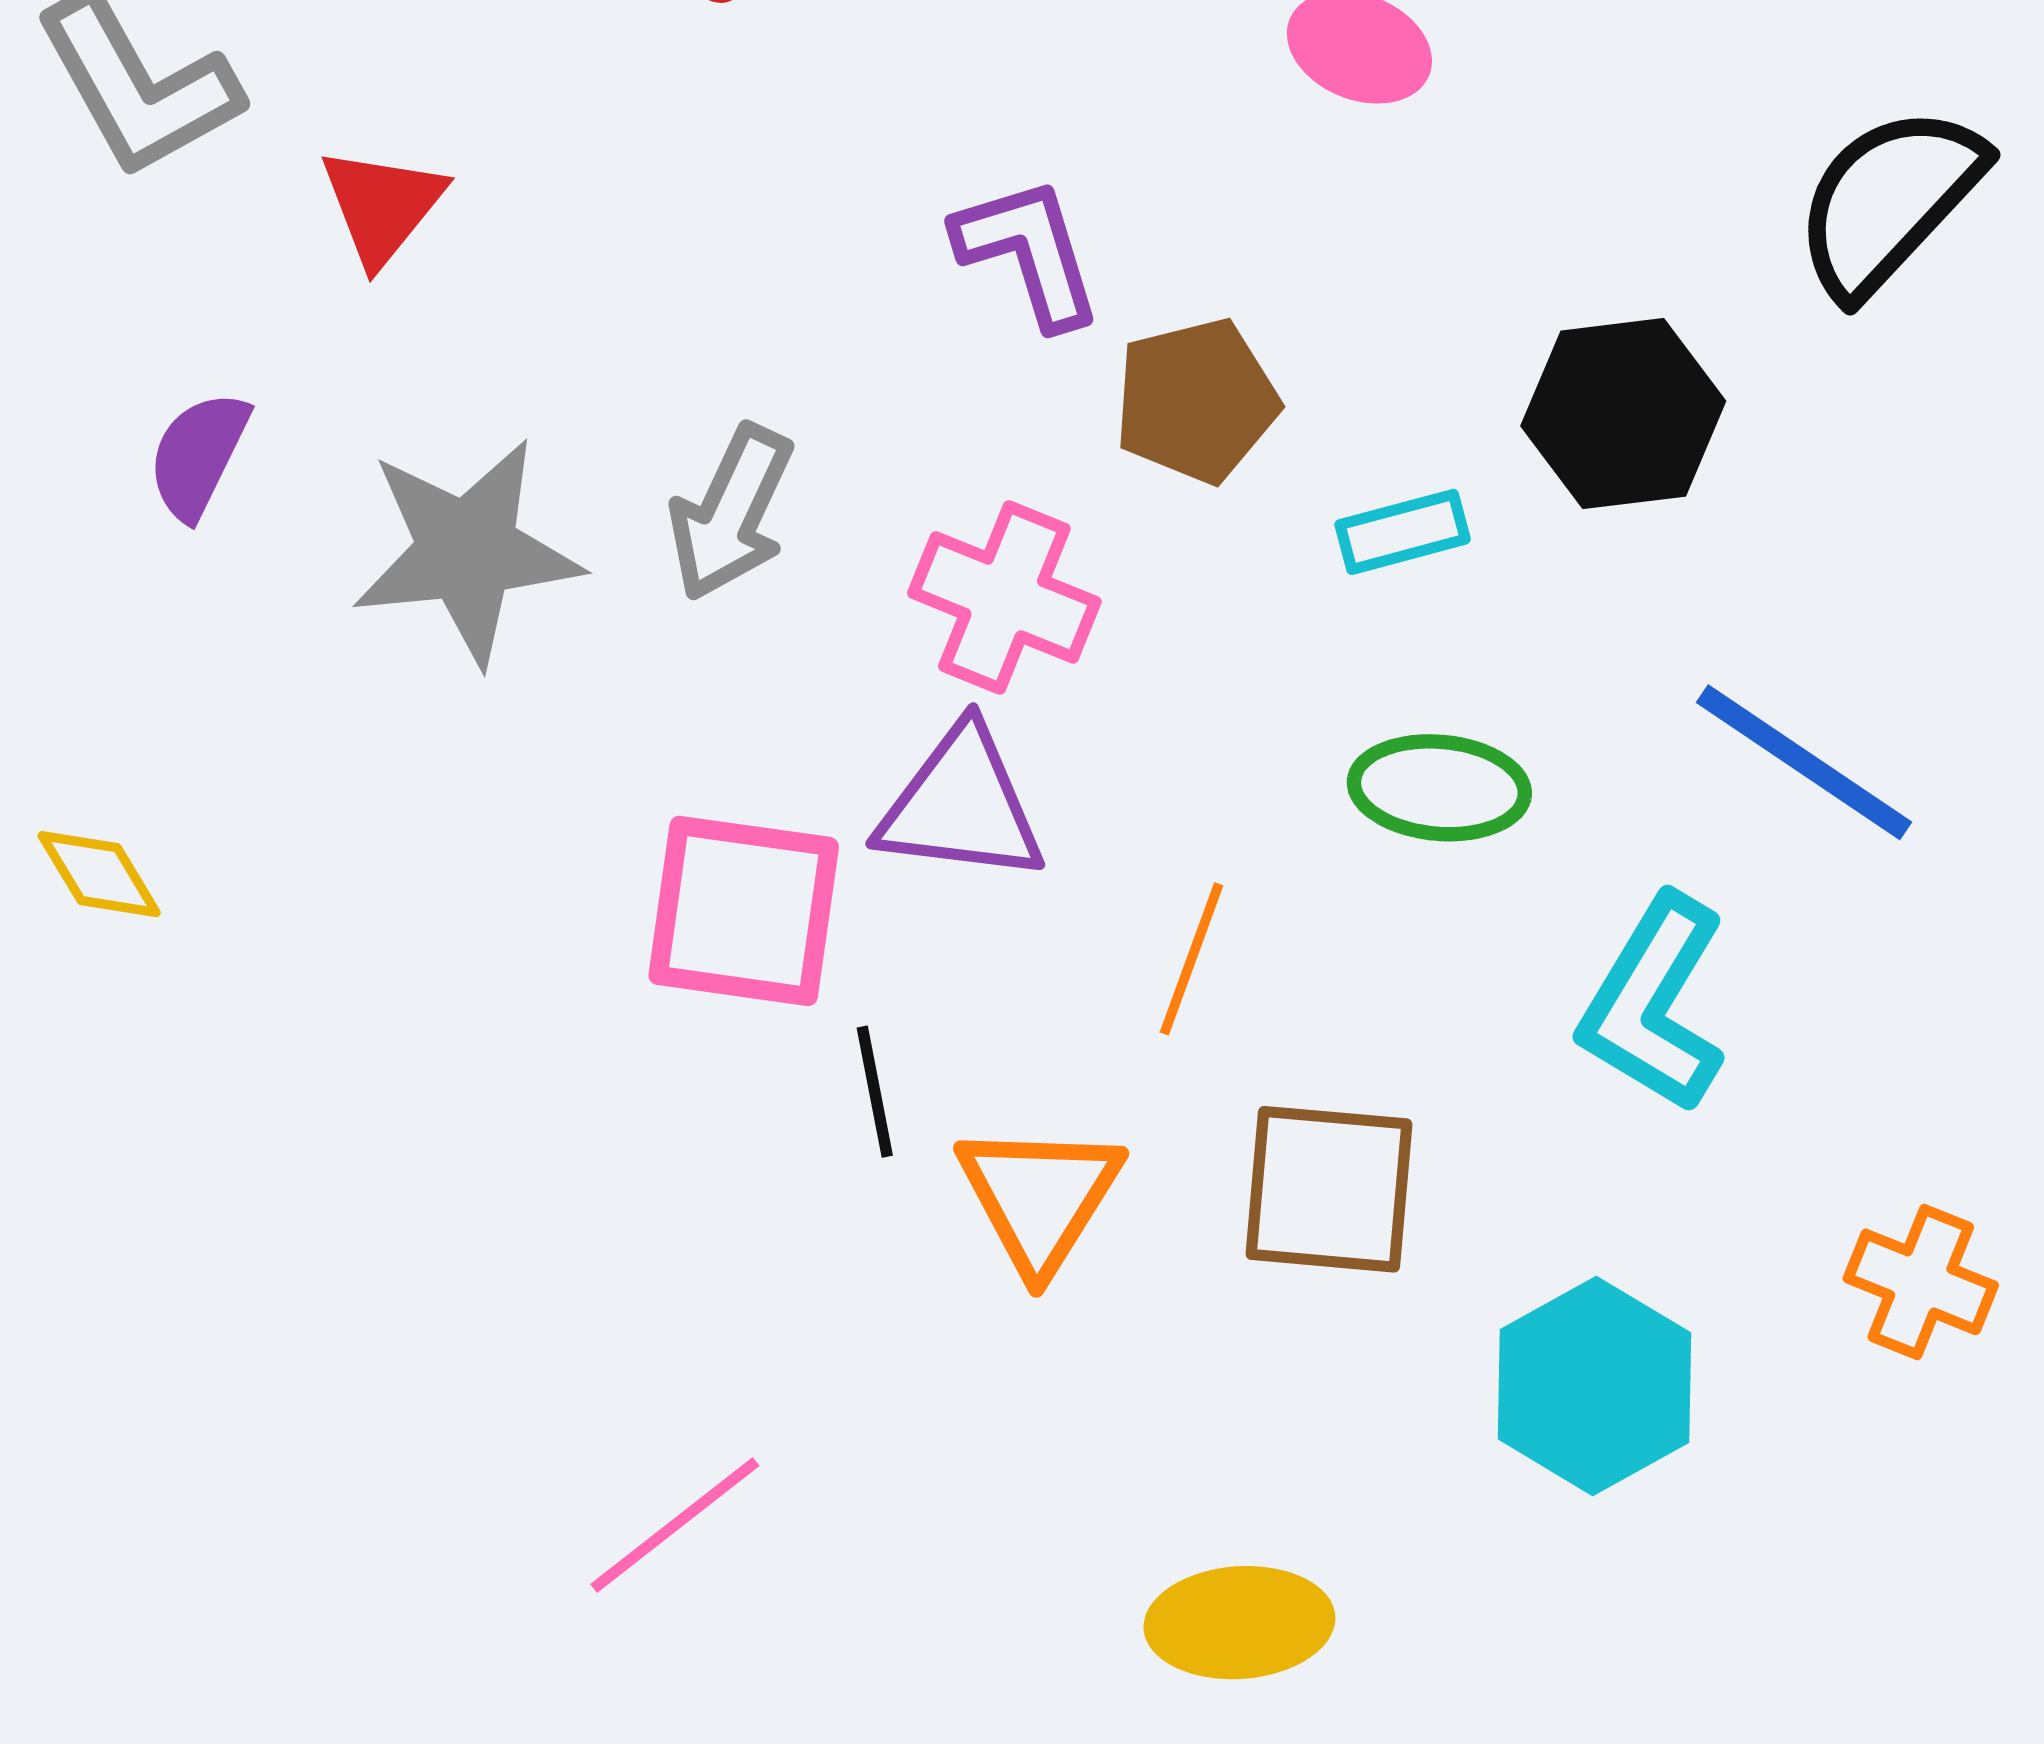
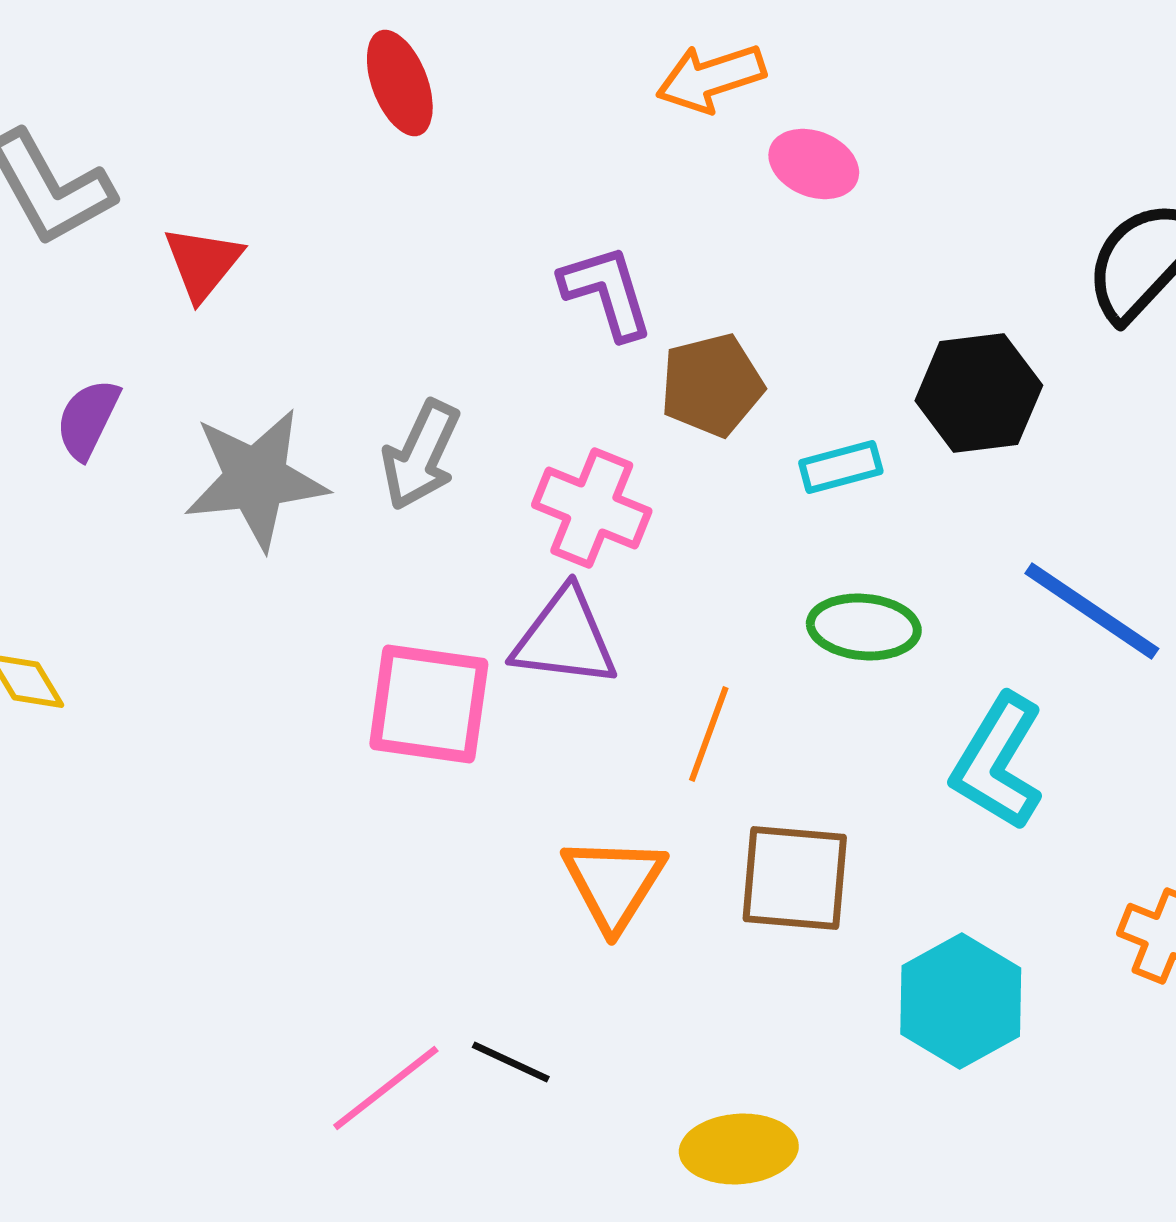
black line: (875, 1092) -> (511, 1062), moved, turned -54

